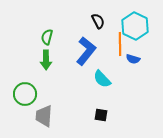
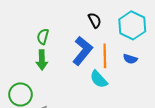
orange line: (120, 44) -> (105, 56), moved

